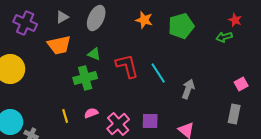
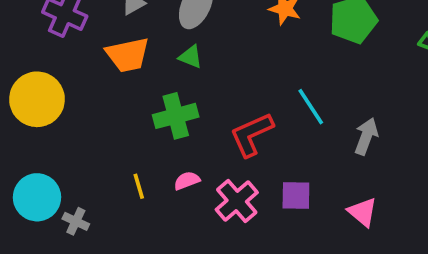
green triangle: (94, 54) -> (191, 57), moved
red L-shape: (127, 66) -> (252, 134), moved, turned -100

